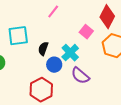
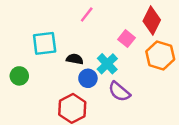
black semicircle: (43, 49) -> (75, 59), turned 80

